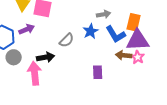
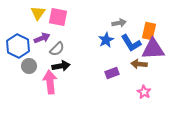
gray semicircle: (67, 40) -> (57, 49), moved
pink star: (138, 57) -> (144, 92), moved
purple rectangle: (98, 72) -> (112, 73), moved, turned 72

